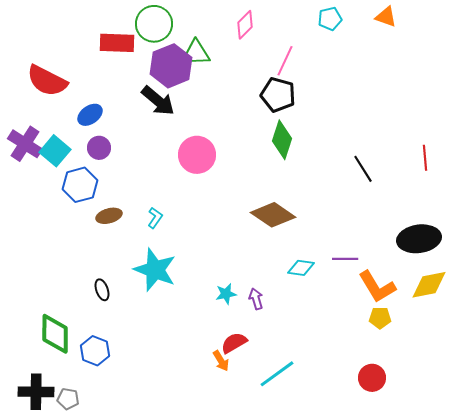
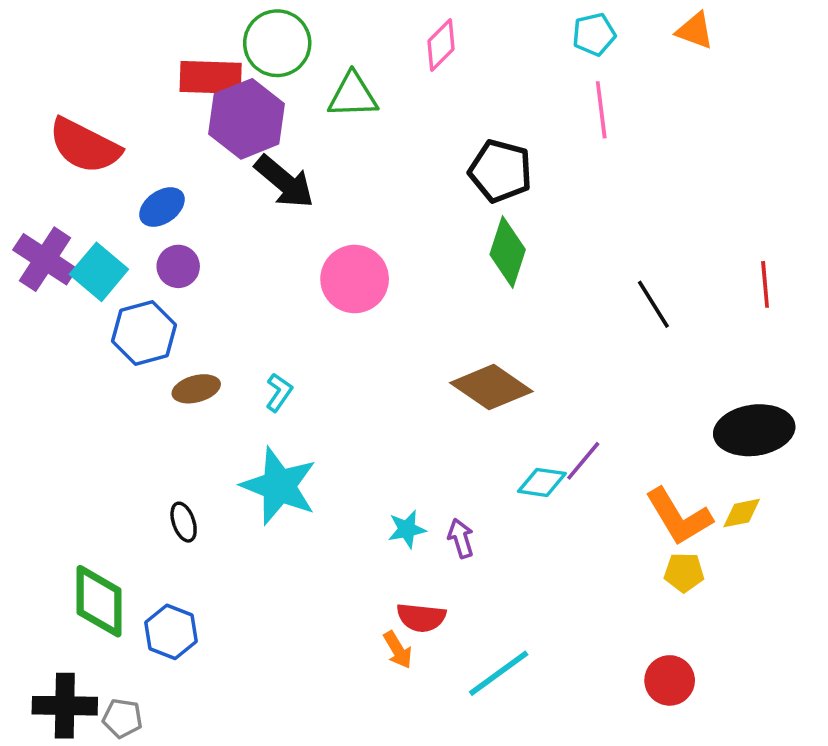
pink line: (285, 61) -> (601, 110), moved, turned -32
purple hexagon: (171, 66) -> (247, 119), moved
purple line: (345, 259) -> (583, 461), moved, turned -50
yellow diamond: (429, 285) -> (742, 513), moved, size x0.6
red semicircle: (234, 343) -> (421, 617), turned -144

